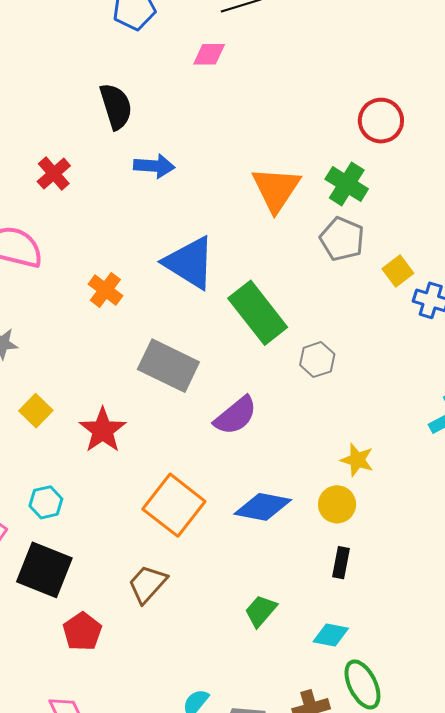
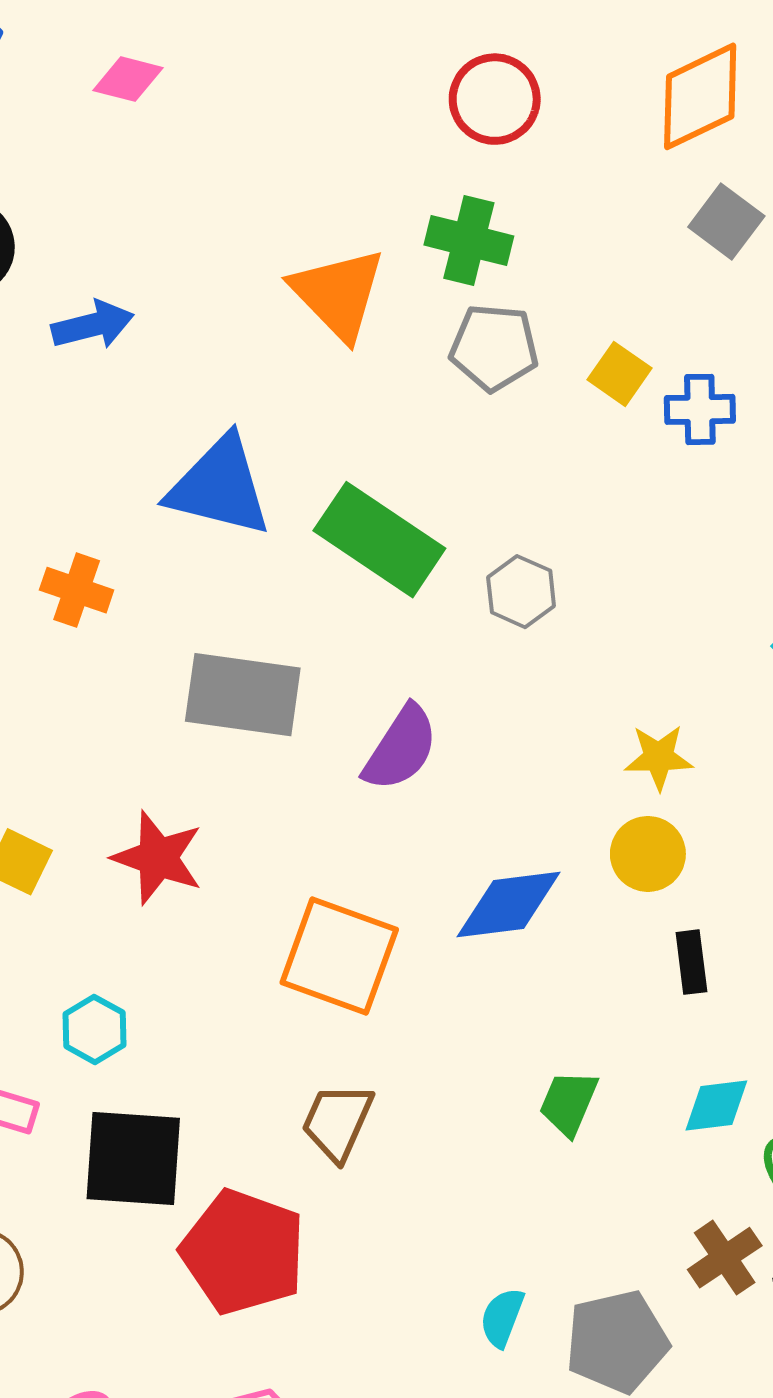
pink diamond: (209, 54) -> (128, 79), turned 32
red pentagon: (82, 631) -> (243, 1252), size x1.6

